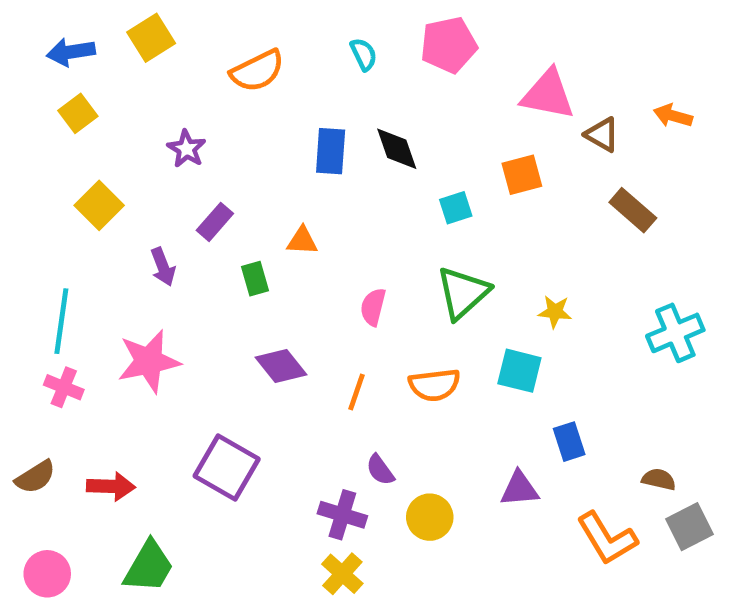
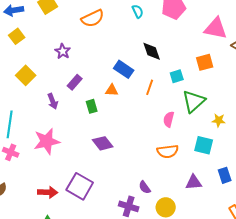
blue rectangle: (331, 151) -> (124, 69), moved, turned -60
green triangle: (463, 293) -> (194, 101), moved
pink semicircle: (373, 307) -> (169, 119), moved
orange line: (357, 392) -> (150, 87), moved
red arrow: (111, 486) -> (48, 192), moved
purple triangle: (519, 489) -> (194, 182), moved

